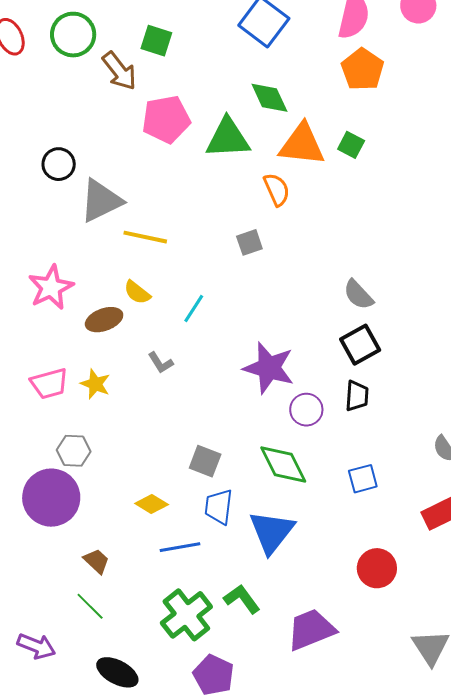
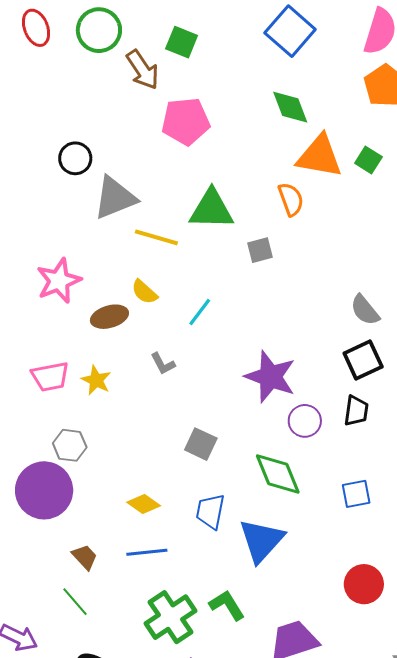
green triangle: (228, 138) -> (211, 209), moved
gray square: (205, 461) -> (201, 444), moved
blue line: (180, 547) -> (147, 552), moved

